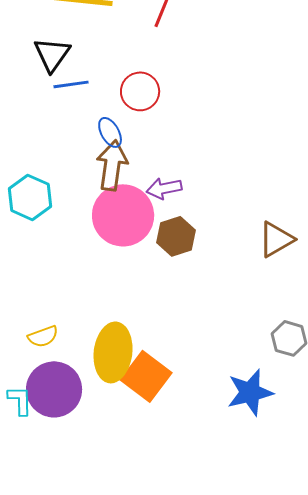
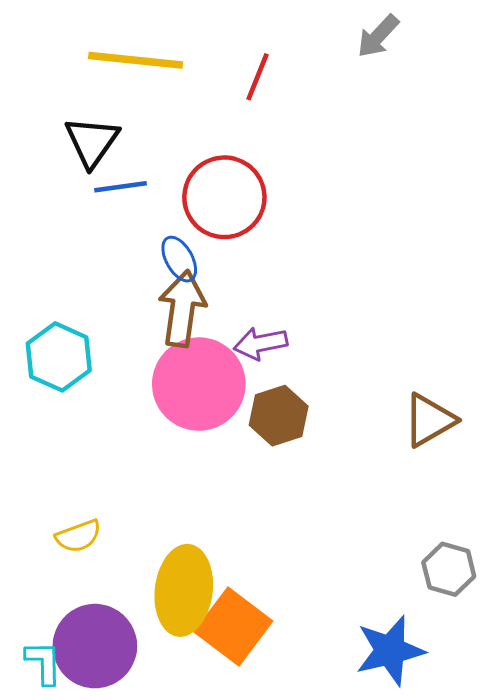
red circle: (140, 91) -> (224, 197), size x1.4
yellow semicircle: (43, 336) -> (78, 536), moved

